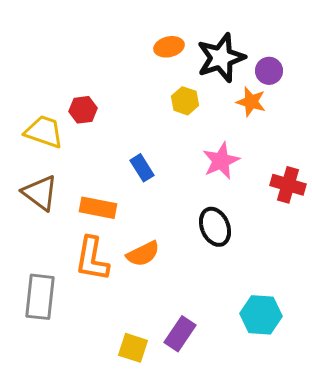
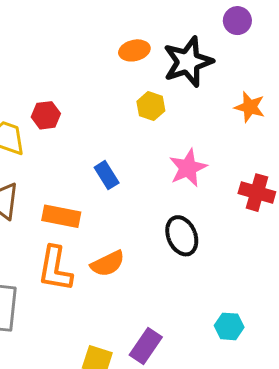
purple circle: (269, 71) -> (237, 21), moved
orange star: (251, 102) -> (250, 107), moved
cyan hexagon: (261, 315) -> (229, 326), size x0.7

